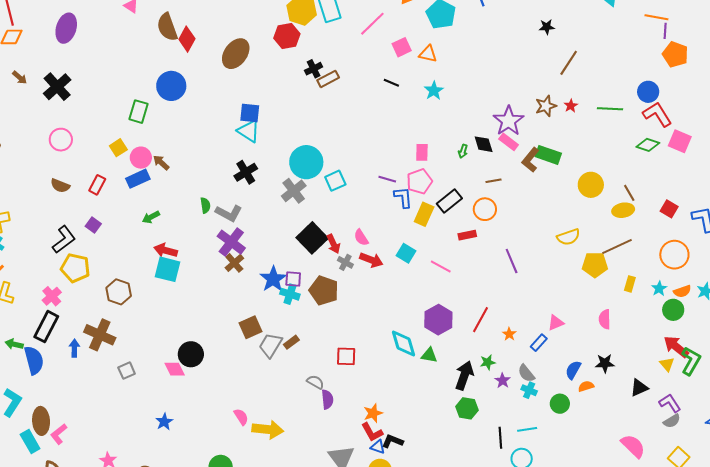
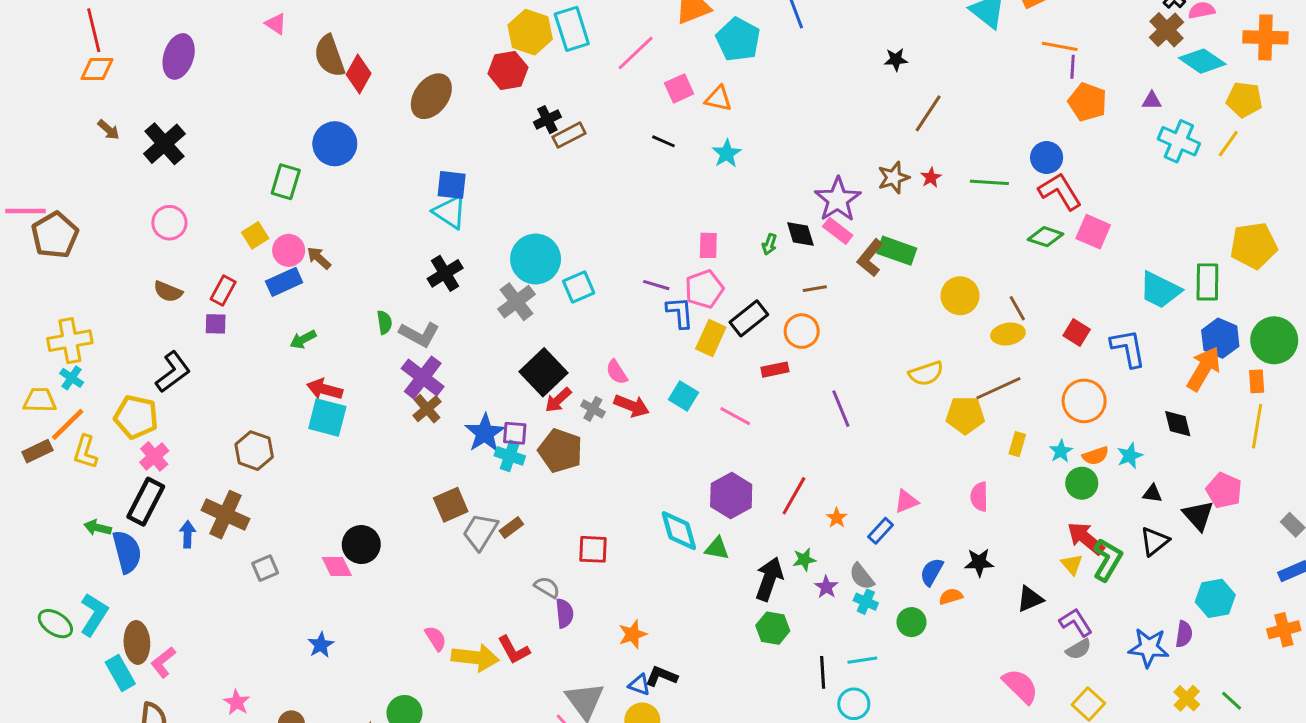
purple square: (93, 225) -> (216, 324), moved, turned -35
red arrow: (333, 244) -> (558, 400), moved, turned 72
yellow pentagon: (75, 268) -> (136, 417), moved
red L-shape: (372, 432) -> (514, 650), moved

